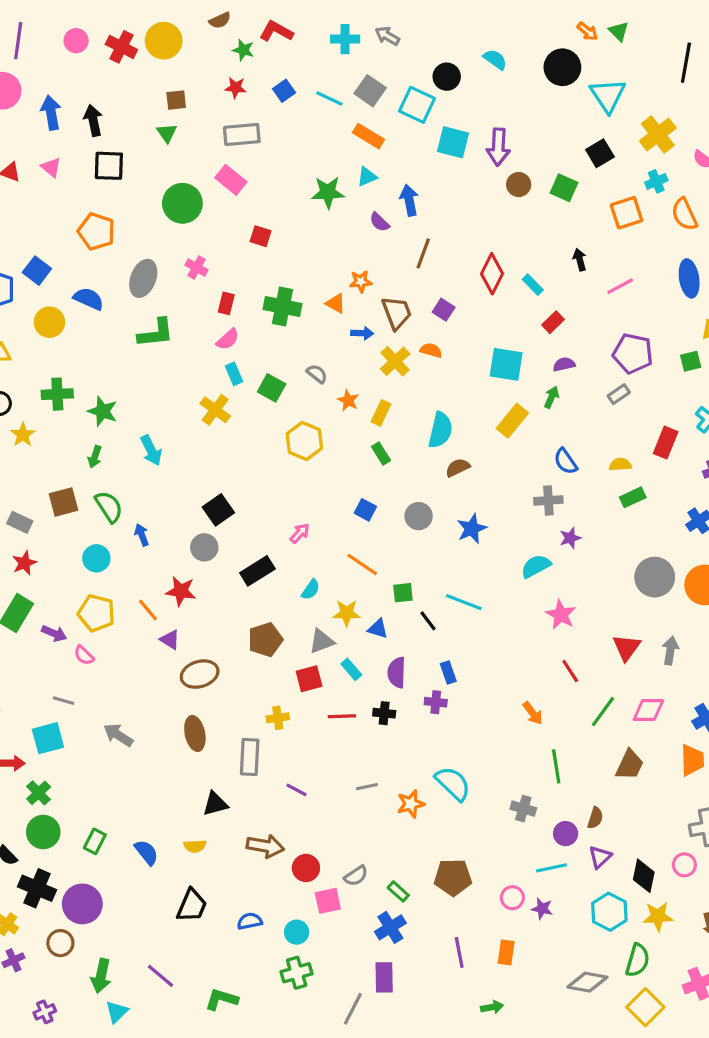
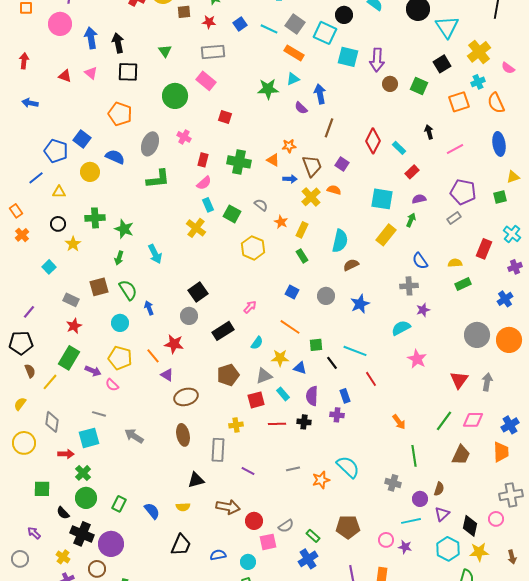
brown square: (176, 100) -> (184, 12), moved
red line: (570, 671) -> (371, 379), moved

